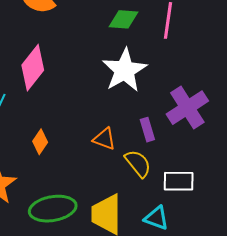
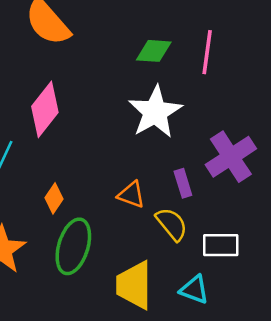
green ellipse: (53, 209) -> (73, 246), moved, turned -63

